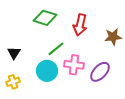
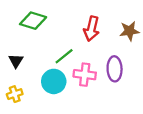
green diamond: (45, 18) -> (33, 21), moved
brown star: (113, 37) -> (129, 31), moved
purple ellipse: (100, 72) -> (115, 69), moved, turned -45

